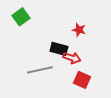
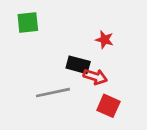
green square: (21, 17) -> (28, 22), turned 30

